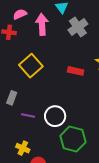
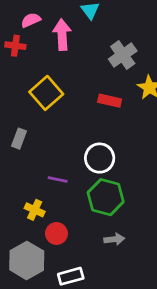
gray cross: (78, 27) -> (123, 55), moved
purple line: (28, 116) -> (58, 179), moved
white circle: (55, 116) -> (100, 158), moved

